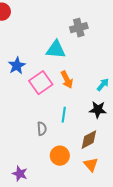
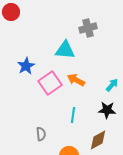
orange arrow: (67, 80) -> (76, 80), turned 144
gray semicircle: (42, 129) -> (41, 134), moved

